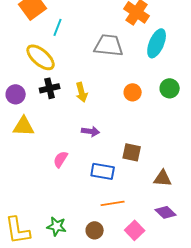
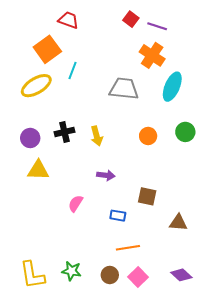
yellow ellipse: (41, 57) -> (36, 86), moved, turned -72
blue rectangle: (103, 171) -> (118, 216), size x0.7
purple diamond: (166, 212) -> (181, 275), moved
pink square: (135, 230) -> (138, 277), moved

